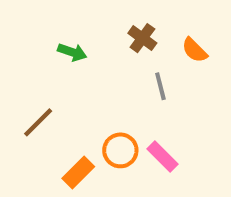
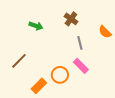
orange semicircle: (195, 50) -> (105, 32), moved
pink rectangle: (162, 156) -> (81, 66), moved

